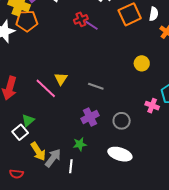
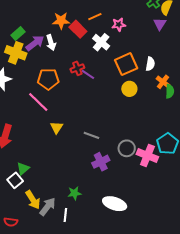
orange pentagon: (27, 21) -> (48, 79), moved
yellow circle: (142, 63) -> (129, 89), moved
pink line: (46, 88) -> (38, 102), moved
pink cross: (152, 106) -> (147, 156), size x1.5
purple cross: (90, 117) -> (101, 162), moved
gray circle: (122, 121) -> (127, 148), moved

